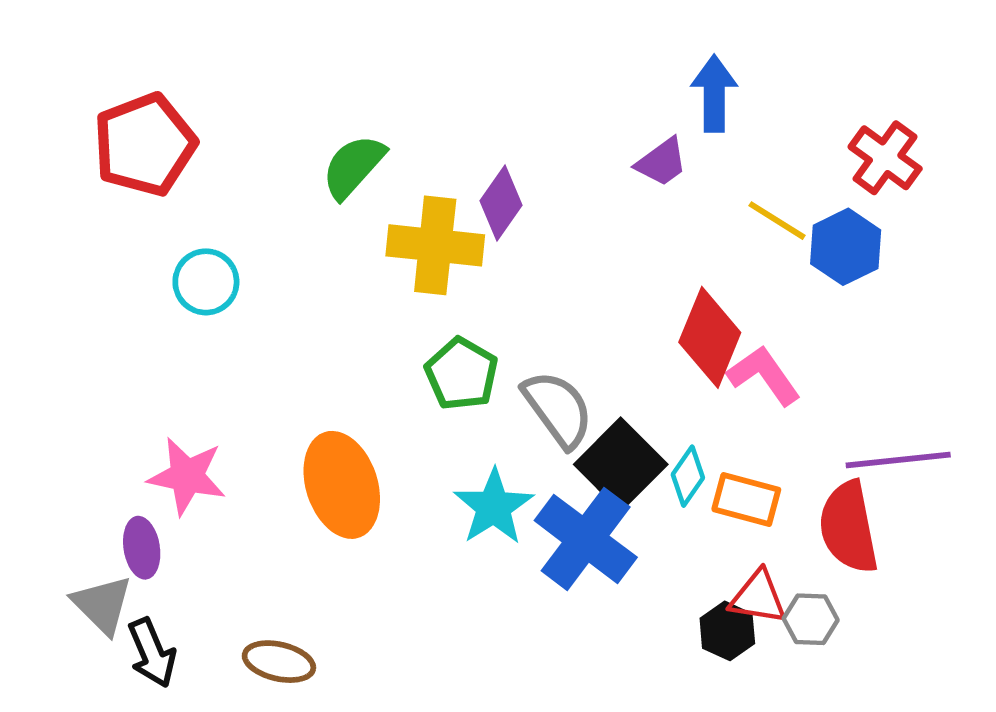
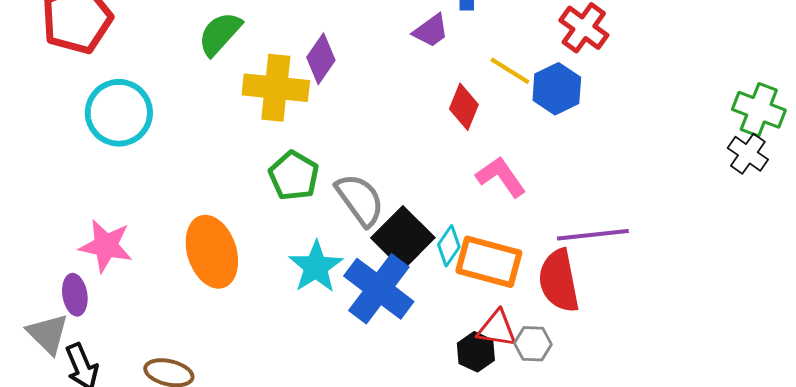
cyan circle: (206, 282) -> (119, 113), size x1.5
red diamond: (710, 337) -> (464, 107), moved, size x0.7
orange rectangle: (746, 499) -> (489, 262), size x1.4

